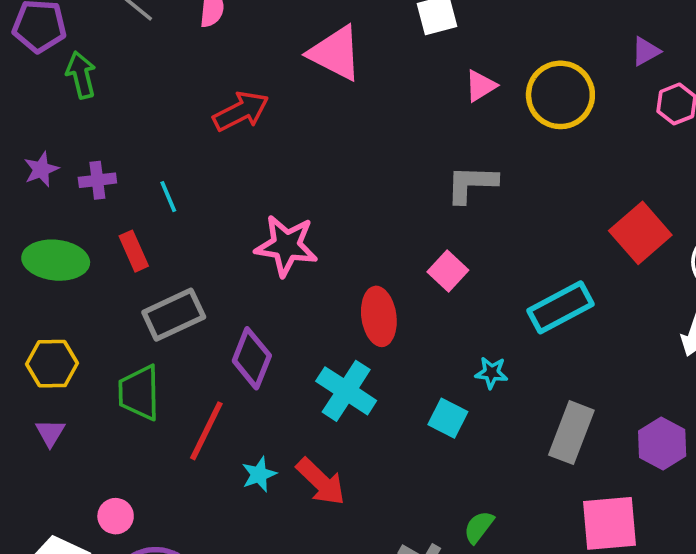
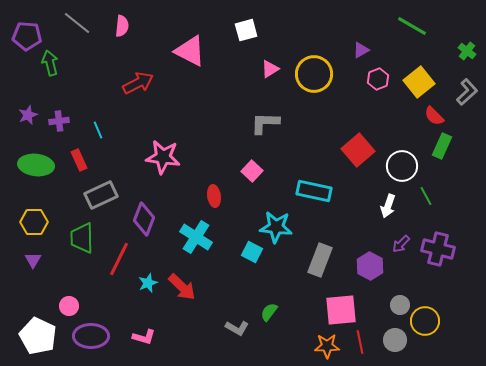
cyan rectangle: (560, 307) -> (314, 191), turned 40
red ellipse: (379, 316) -> (214, 196), size x0.7
cyan star: (491, 373) -> (276, 227), size x1.8

